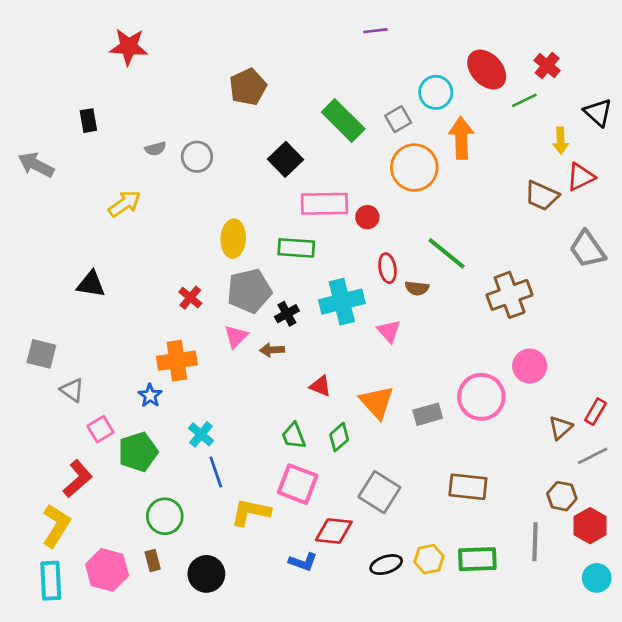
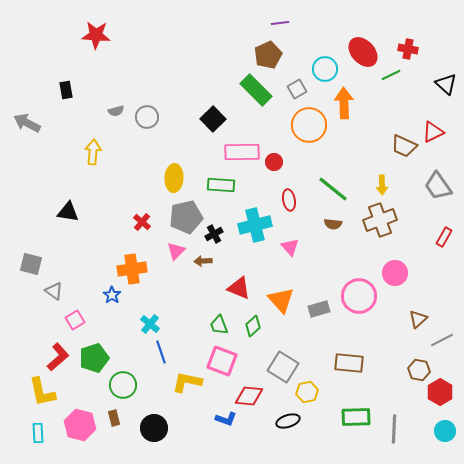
red cross: (547, 66) -> (408, 49), turned -30
brown pentagon: (248, 87) -> (268, 55), moved
yellow arrow: (561, 141) -> (382, 185), moved
yellow arrow: (125, 204) -> (93, 152), turned -50
brown semicircle: (417, 288) -> (333, 224), moved
red triangle: (320, 386) -> (239, 288), size x1.4
red rectangle: (595, 412) -> (444, 237), moved
green pentagon: (138, 452) -> (94, 358), moved
yellow L-shape: (56, 526) -> (42, 392), turned 136
gray line: (535, 542) -> (394, 429), moved
yellow hexagon: (429, 559) -> (307, 392), moved
cyan rectangle: (51, 581) -> (38, 433), size x0.7

